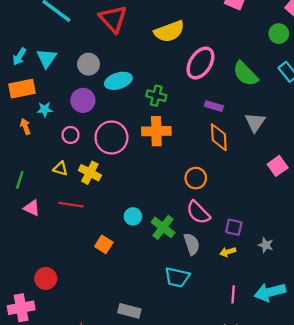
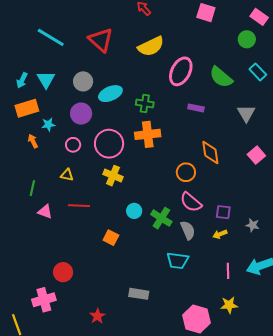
gray triangle: (255, 122) -> (246, 113), moved
orange diamond: (219, 137) -> (210, 152), moved
yellow cross: (90, 173) -> (113, 176), moved

